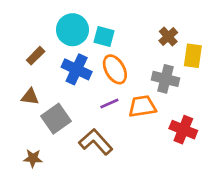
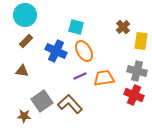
cyan circle: (72, 30) -> (25, 15), moved
gray cross: (165, 79) -> (137, 71), moved
gray square: (56, 119) -> (42, 101), moved

